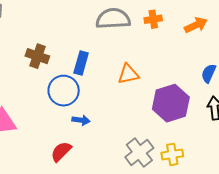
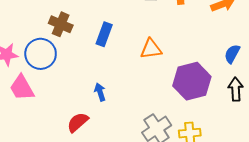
blue circle: (64, 91) -> (41, 54), moved
blue arrow: (81, 120) -> (100, 92), turned -120

